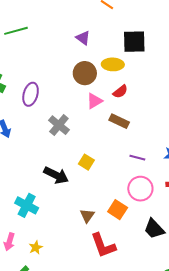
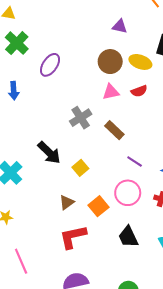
purple triangle: (83, 38) -> (120, 26), turned -42
brown rectangle: (119, 121) -> (114, 130), moved
gray cross: (59, 125) -> (81, 118), moved
yellow square: (86, 162) -> (80, 168), moved
red L-shape: (103, 245) -> (73, 237), turned 80

